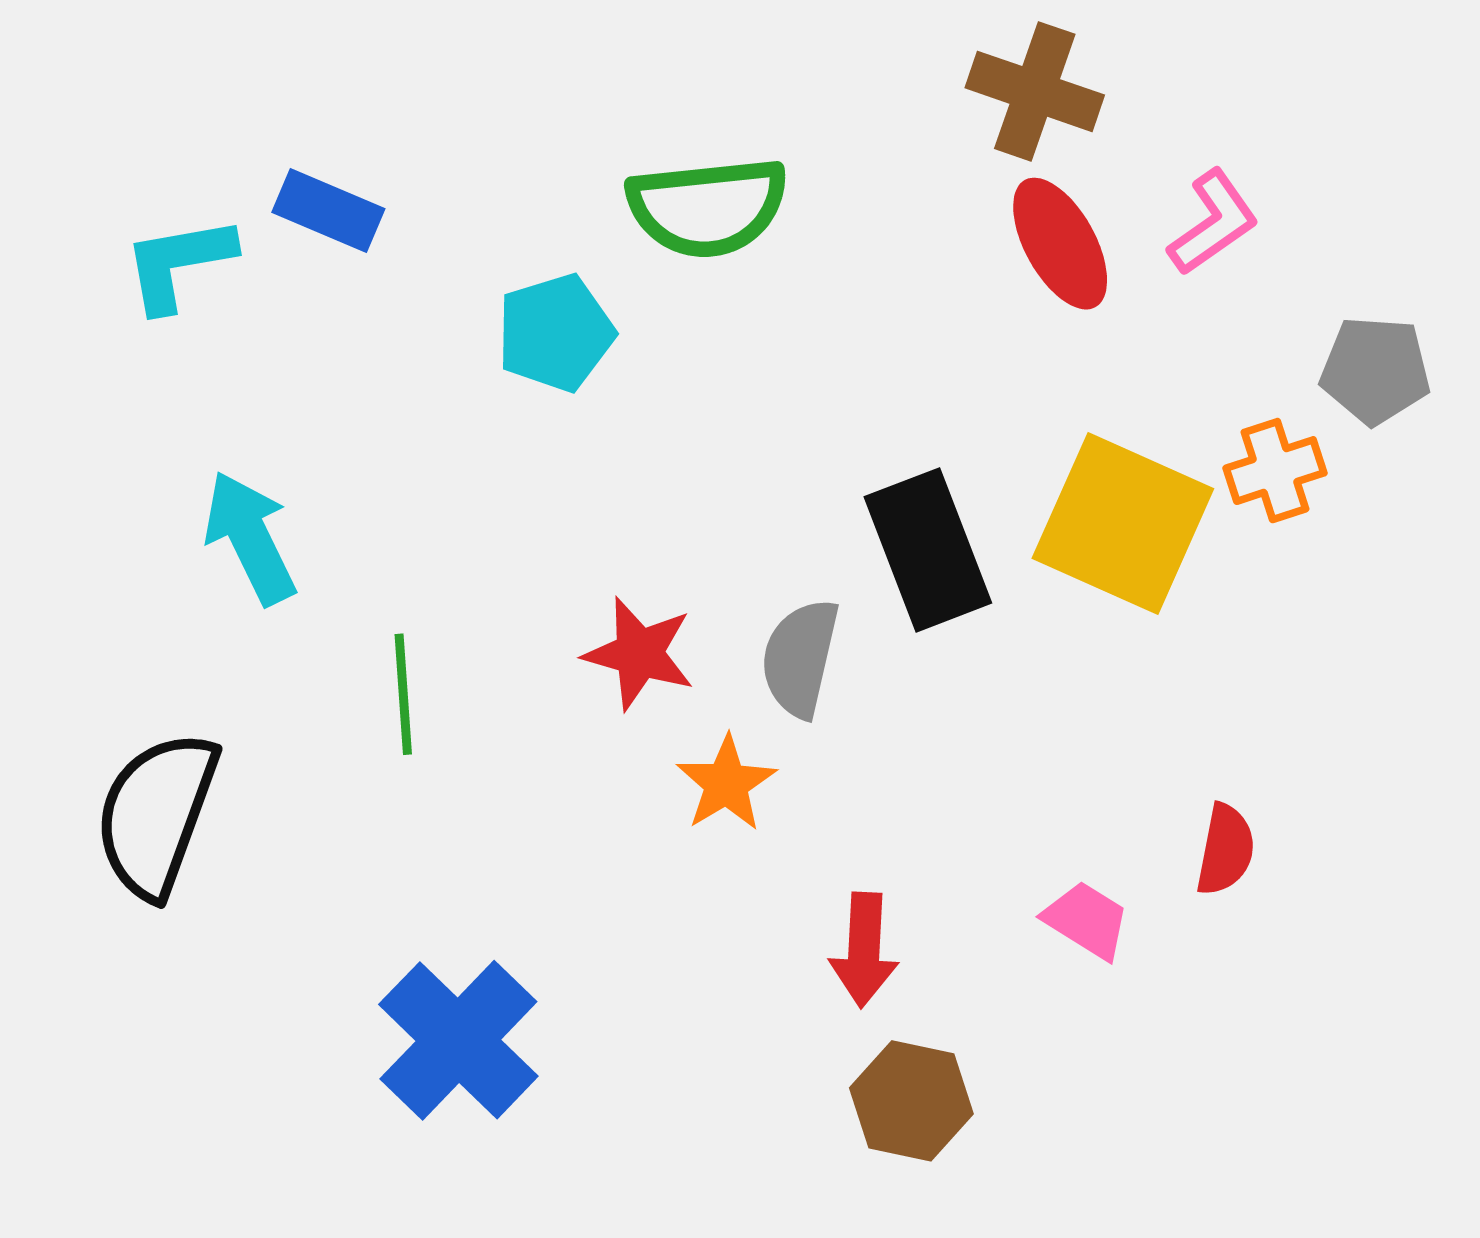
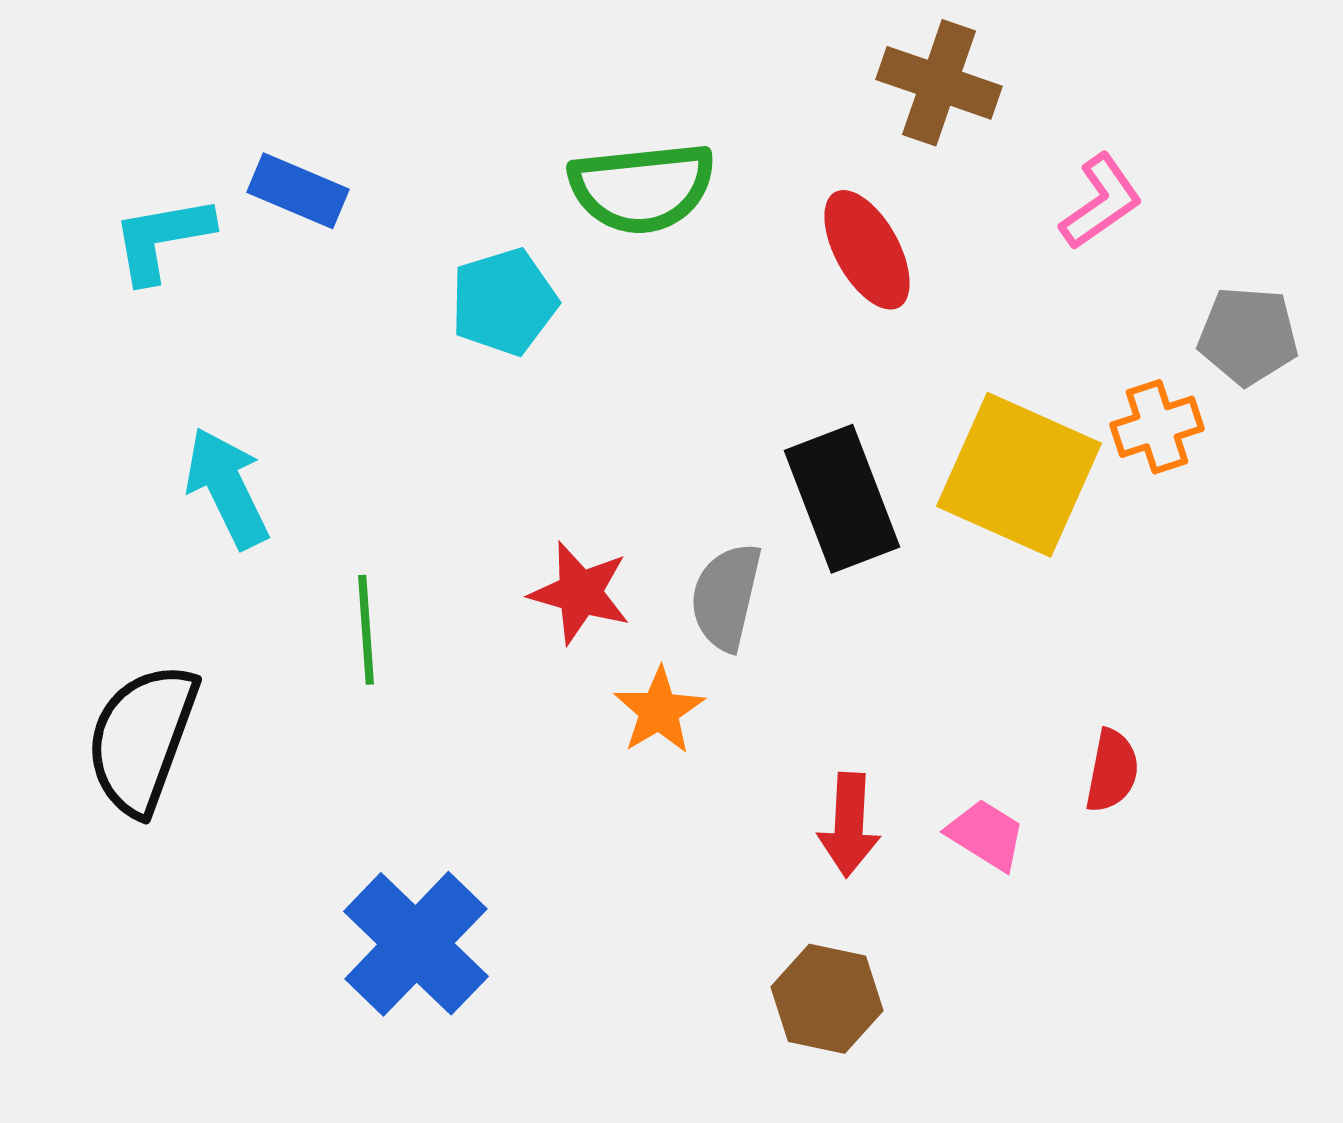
red ellipse: (1060, 244) -> (867, 250), moved
red arrow: (864, 950) -> (849, 825), moved

